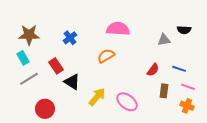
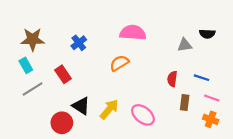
red semicircle: (153, 70) -> (172, 79), turned 152
black triangle: (72, 82) -> (81, 106), moved
red circle: (45, 109) -> (62, 123), moved

